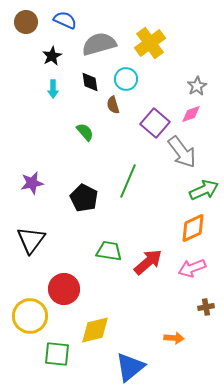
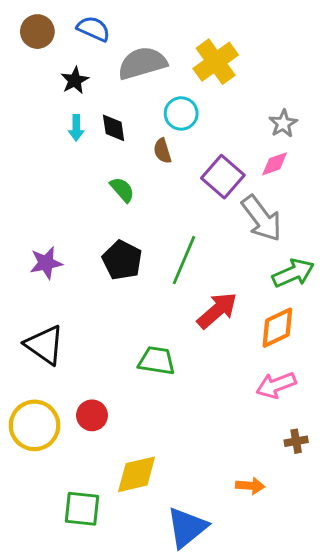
black diamond: (90, 82) -> (114, 128), moved
black pentagon: (84, 198) -> (122, 260), moved
black triangle: (31, 240) -> (45, 345), turned -32
red arrow: (148, 262) -> (217, 310), moved
red circle: (64, 289) -> (92, 415), size x0.7
yellow circle: (30, 316) -> (34, 425), moved

